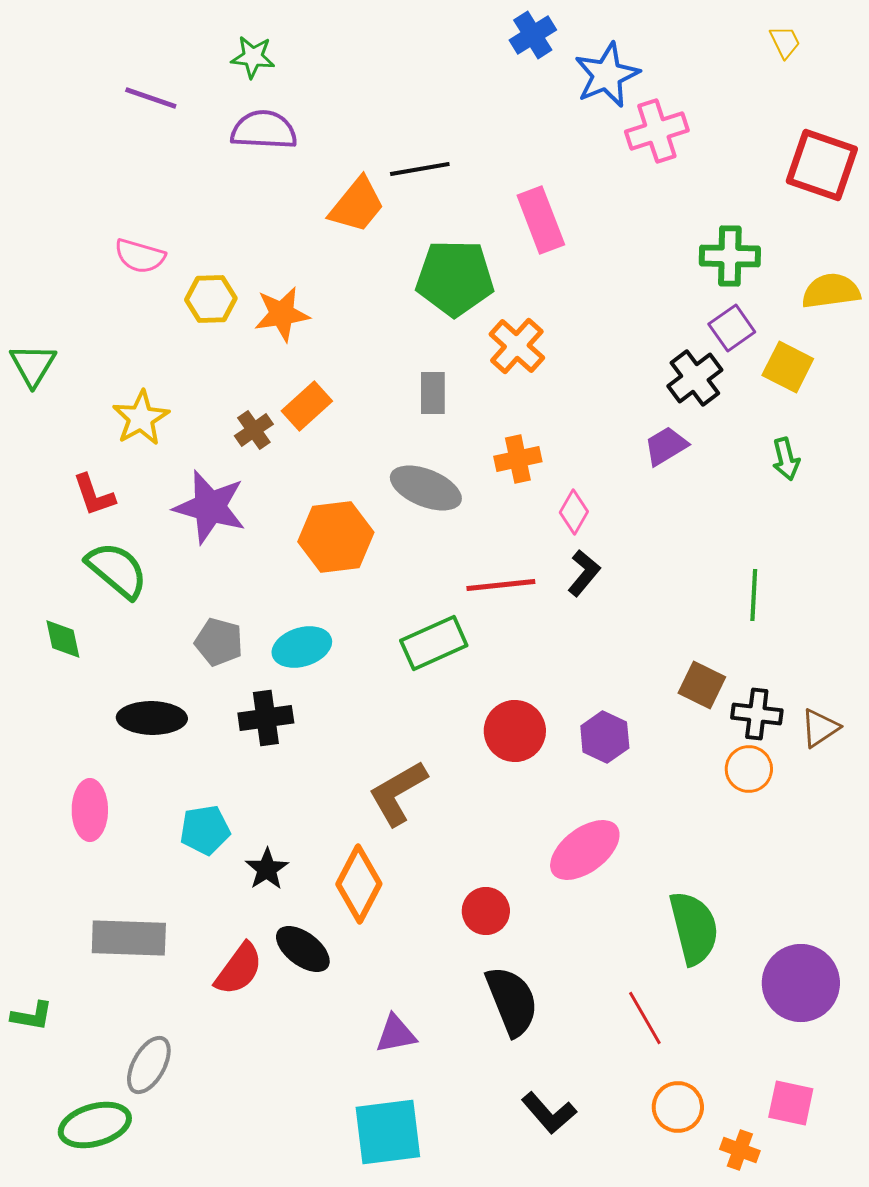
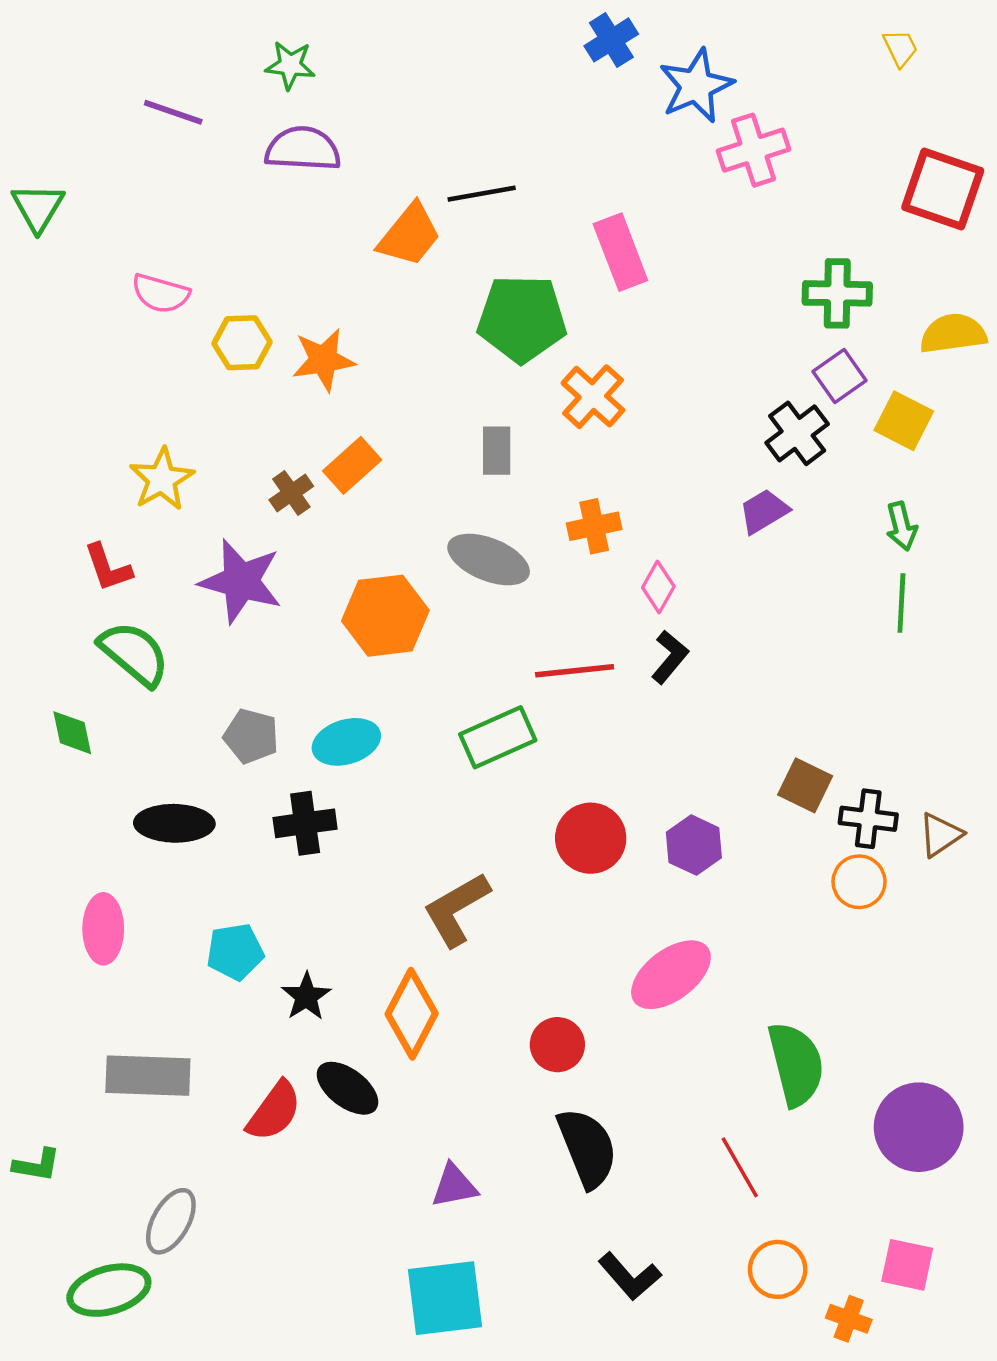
green triangle: (33, 365) -> (38, 207), moved
green line: (754, 595) -> (901, 603), moved

